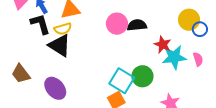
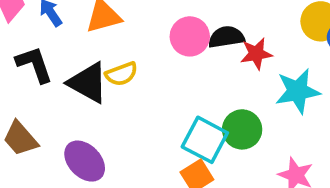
black L-shape: (40, 24) -> (34, 65), moved
yellow semicircle: (63, 29) -> (121, 74), moved
red star: (163, 45) -> (256, 54), moved, turned -30

